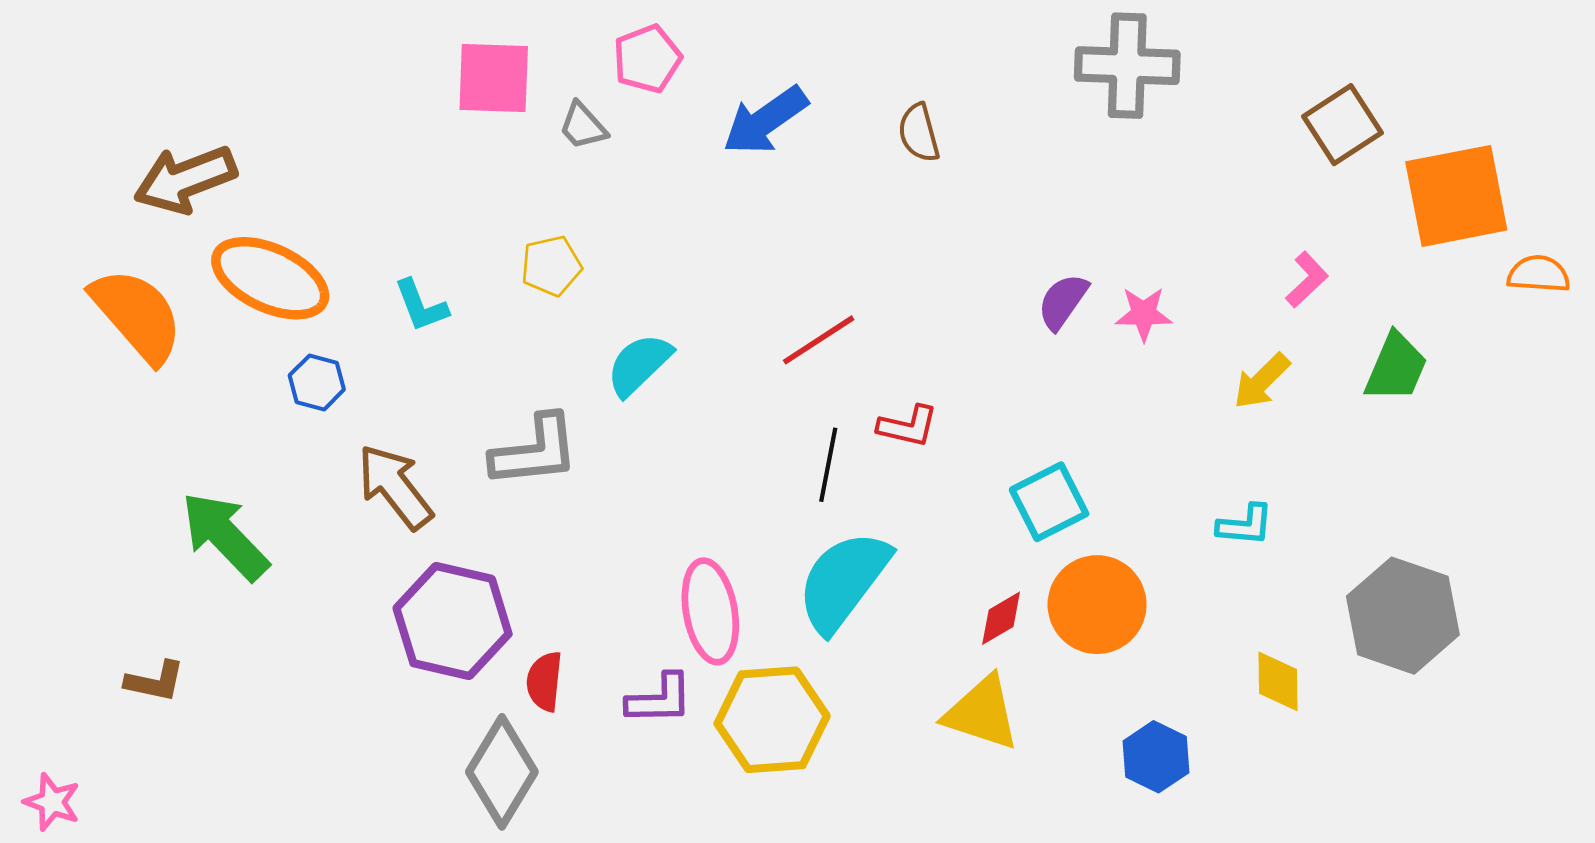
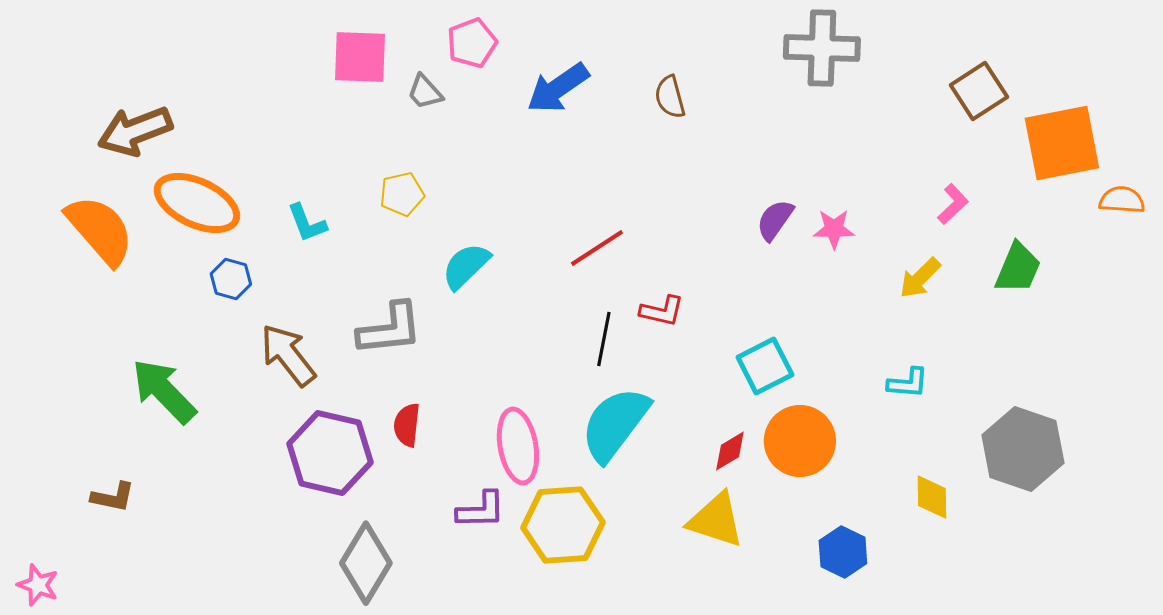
red semicircle: (544, 681) -> (407, 425), moved

